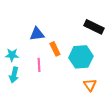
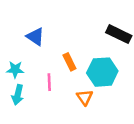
blue triangle: (37, 34) -> (35, 37), moved, turned 42
orange triangle: (90, 85) -> (85, 97), moved

